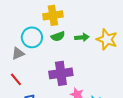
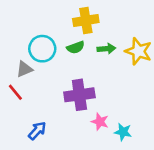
yellow cross: (53, 15) -> (86, 20), moved
red line: (16, 79) -> (15, 92), moved

